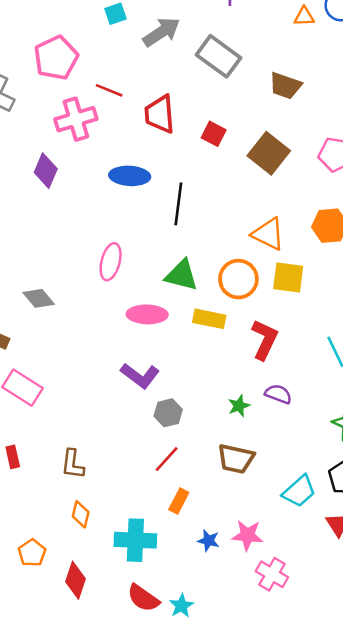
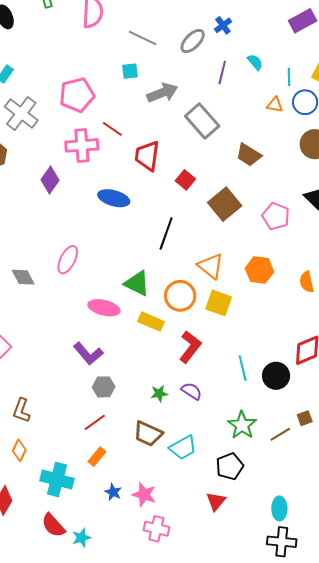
black line: (178, 204) -> (166, 233), moved
pink ellipse: (111, 262) -> (68, 260), moved
cyan trapezoid: (299, 491) -> (183, 448), moved
pink cross: (272, 574) -> (156, 529), turned -30

